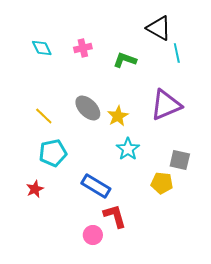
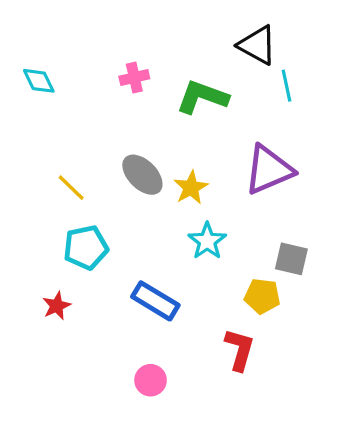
cyan diamond: (42, 48) -> (39, 81), moved
green L-shape: (125, 60) -> (202, 97), size x1.4
red L-shape: (115, 216) -> (240, 349), moved, turned 32

